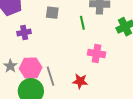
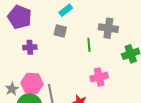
pink cross: (97, 54) -> (99, 77), turned -30
gray star: (10, 66) -> (12, 89), moved

